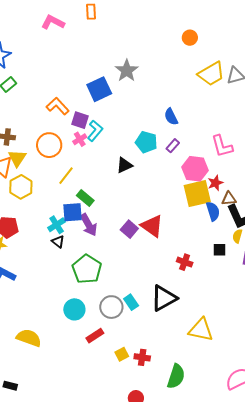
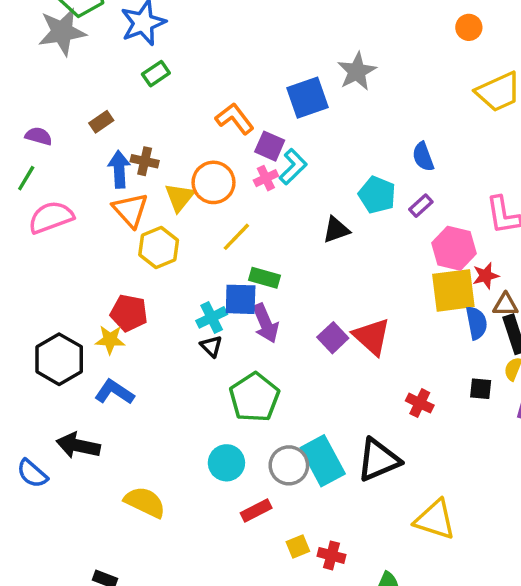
yellow triangle: (17, 158) -> (180, 197), moved
green rectangle: (85, 198) -> (264, 278), turned -30
cyan rectangle: (131, 302) -> (323, 461), size x1.8

